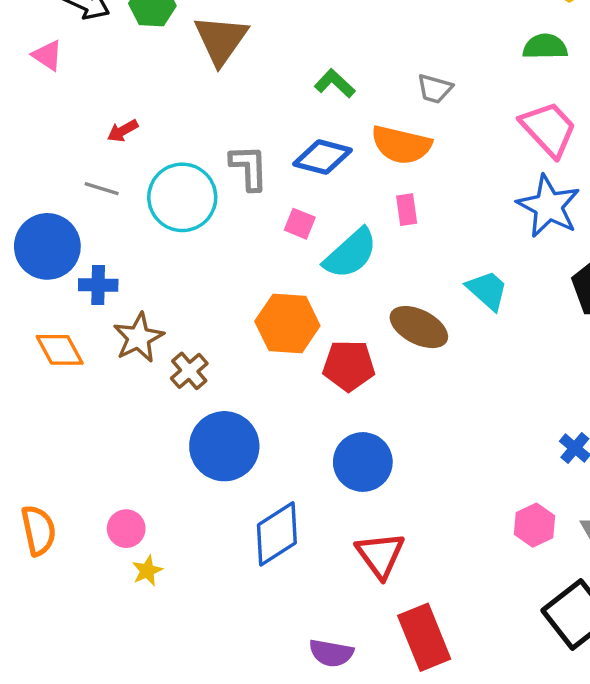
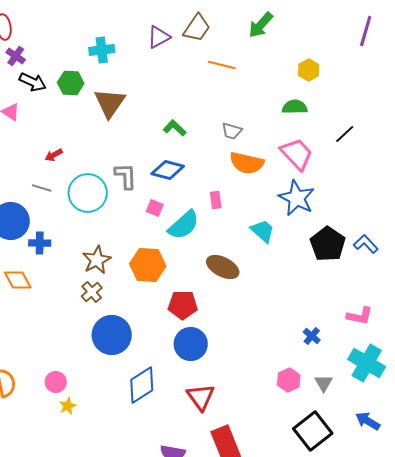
orange semicircle: (401, 145) -> (247, 163), moved
cyan trapezoid: (487, 290) -> (263, 231), moved
brown star: (138, 338) -> (97, 260), moved
red pentagon: (349, 366) -> (183, 305), moved

